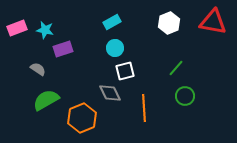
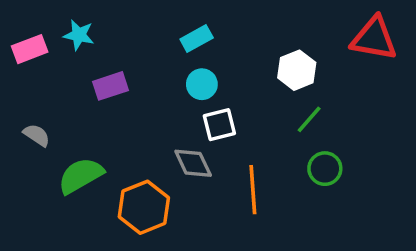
white hexagon: (169, 23) -> (297, 70), moved
cyan star: (45, 30) -> (79, 35), moved
gray semicircle: (38, 69) -> (37, 135), moved

